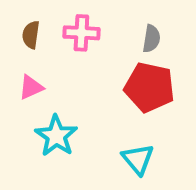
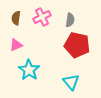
pink cross: (81, 33) -> (42, 17), turned -30
gray semicircle: (151, 39) -> (70, 20), moved

